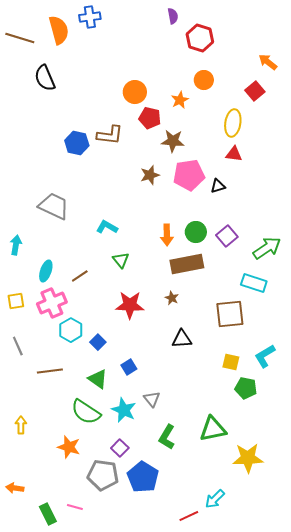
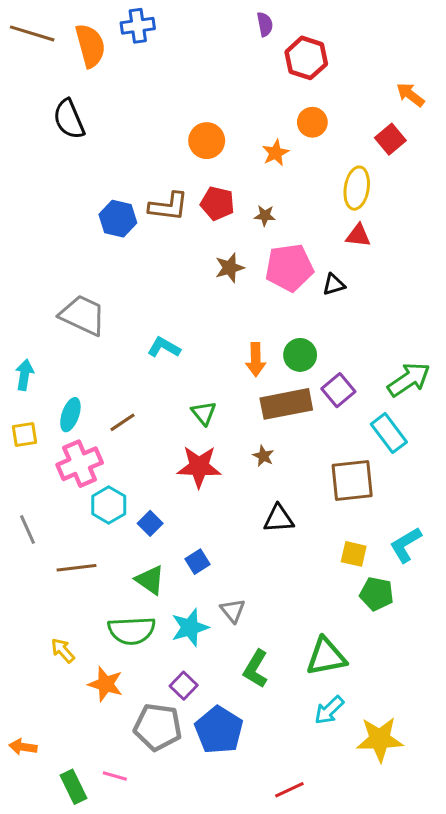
brown line: (20, 38) -> (32, 33), moved
red pentagon: (150, 118) -> (217, 203), moved
brown star: (173, 141) -> (265, 216), size x0.6
purple square: (227, 236) -> (338, 390), moved
green triangle: (121, 260) -> (204, 413), moved
cyan rectangle: (254, 283) -> (389, 433), turned 35
yellow square: (16, 301) -> (24, 435), moved
cyan star: (124, 410) -> (190, 627), turned 30
green semicircle: (86, 412) -> (132, 631), turned -36
yellow arrow: (21, 425) -> (63, 650), moved, turned -42
yellow star: (248, 458) -> (380, 739), moved
cyan arrow: (215, 499) -> (329, 710), moved

